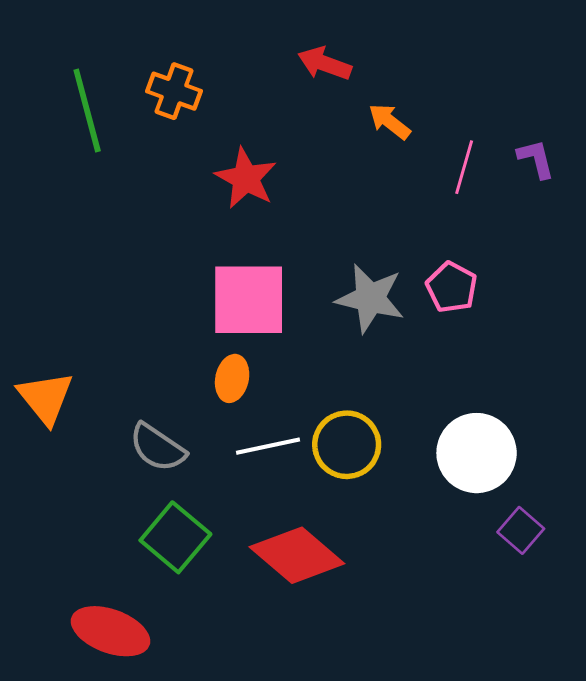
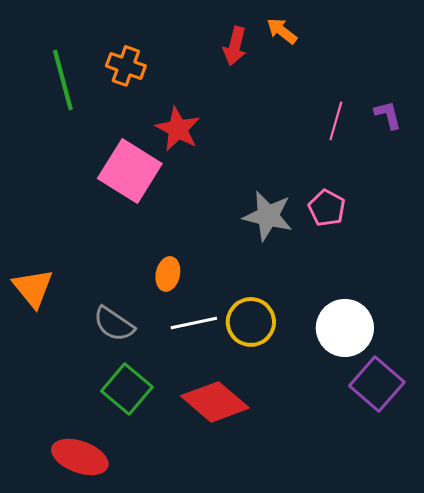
red arrow: (325, 64) -> (235, 46), turned -96
orange arrow: (390, 122) -> (282, 31), moved
pink square: (249, 300) -> (130, 171), moved, turned 32
purple square: (521, 530) -> (377, 384), size x1.6

